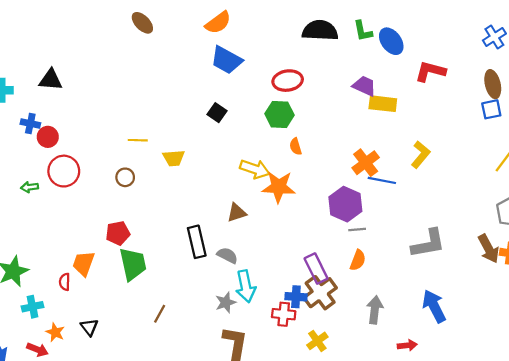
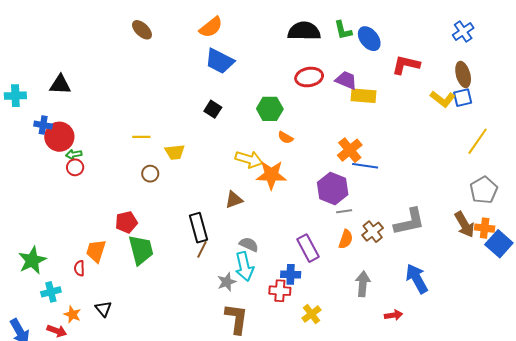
red ellipse: (288, 81) -> (309, 77), moved
red circle: (48, 137) -> (59, 137), size x1.5
orange semicircle: (296, 146) -> (285, 138), turned -42
yellow L-shape: (421, 155) -> (443, 99), moved, turned 90
red circle: (64, 171) -> (75, 167), size x0.6
brown circle: (125, 177) -> (150, 174), moved
green arrow: (30, 187) -> (74, 154), moved
gray semicircle: (227, 255) -> (249, 244), moved
brown cross: (320, 293) -> (373, 232), moved, size x0.7
brown line: (160, 314) -> (202, 249), moved

